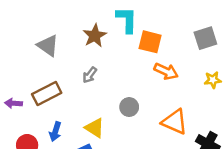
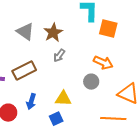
brown star: (95, 36) -> (53, 33), moved
orange arrow: (166, 71) -> (103, 63), moved
yellow triangle: (95, 128) -> (63, 99), turned -30

